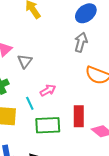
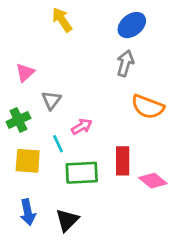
gray triangle: (25, 61) -> (51, 100), moved

